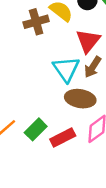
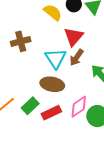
brown cross: (36, 22) -> (21, 41), moved
brown ellipse: (80, 99) -> (52, 84), moved

